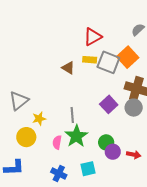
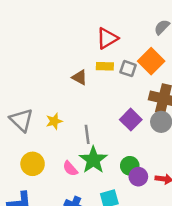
gray square: (108, 62) -> (128, 69), size x0.6
gray triangle: (19, 101) -> (21, 120), turned -35
yellow star: (39, 119) -> (54, 121), moved
pink semicircle: (57, 142) -> (70, 169), turned -48

